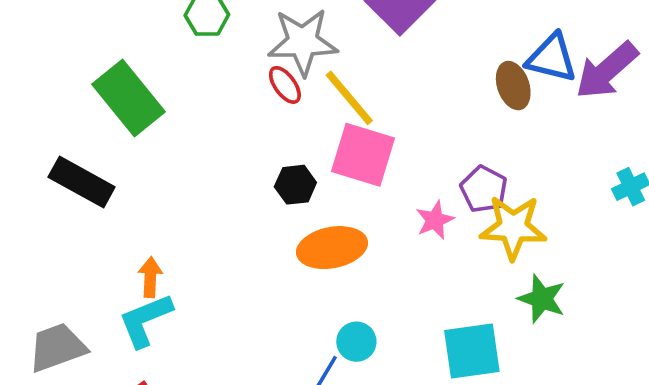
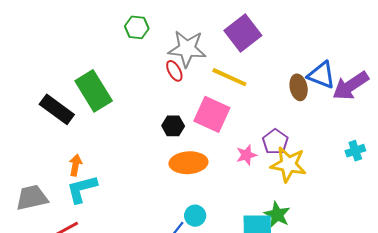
green rectangle: (128, 98) -> (94, 91), moved
yellow line: (349, 98) -> (229, 77), moved, turned -33
orange arrow: (150, 277) -> (75, 165), moved
green star: (542, 299) -> (277, 215), moved

